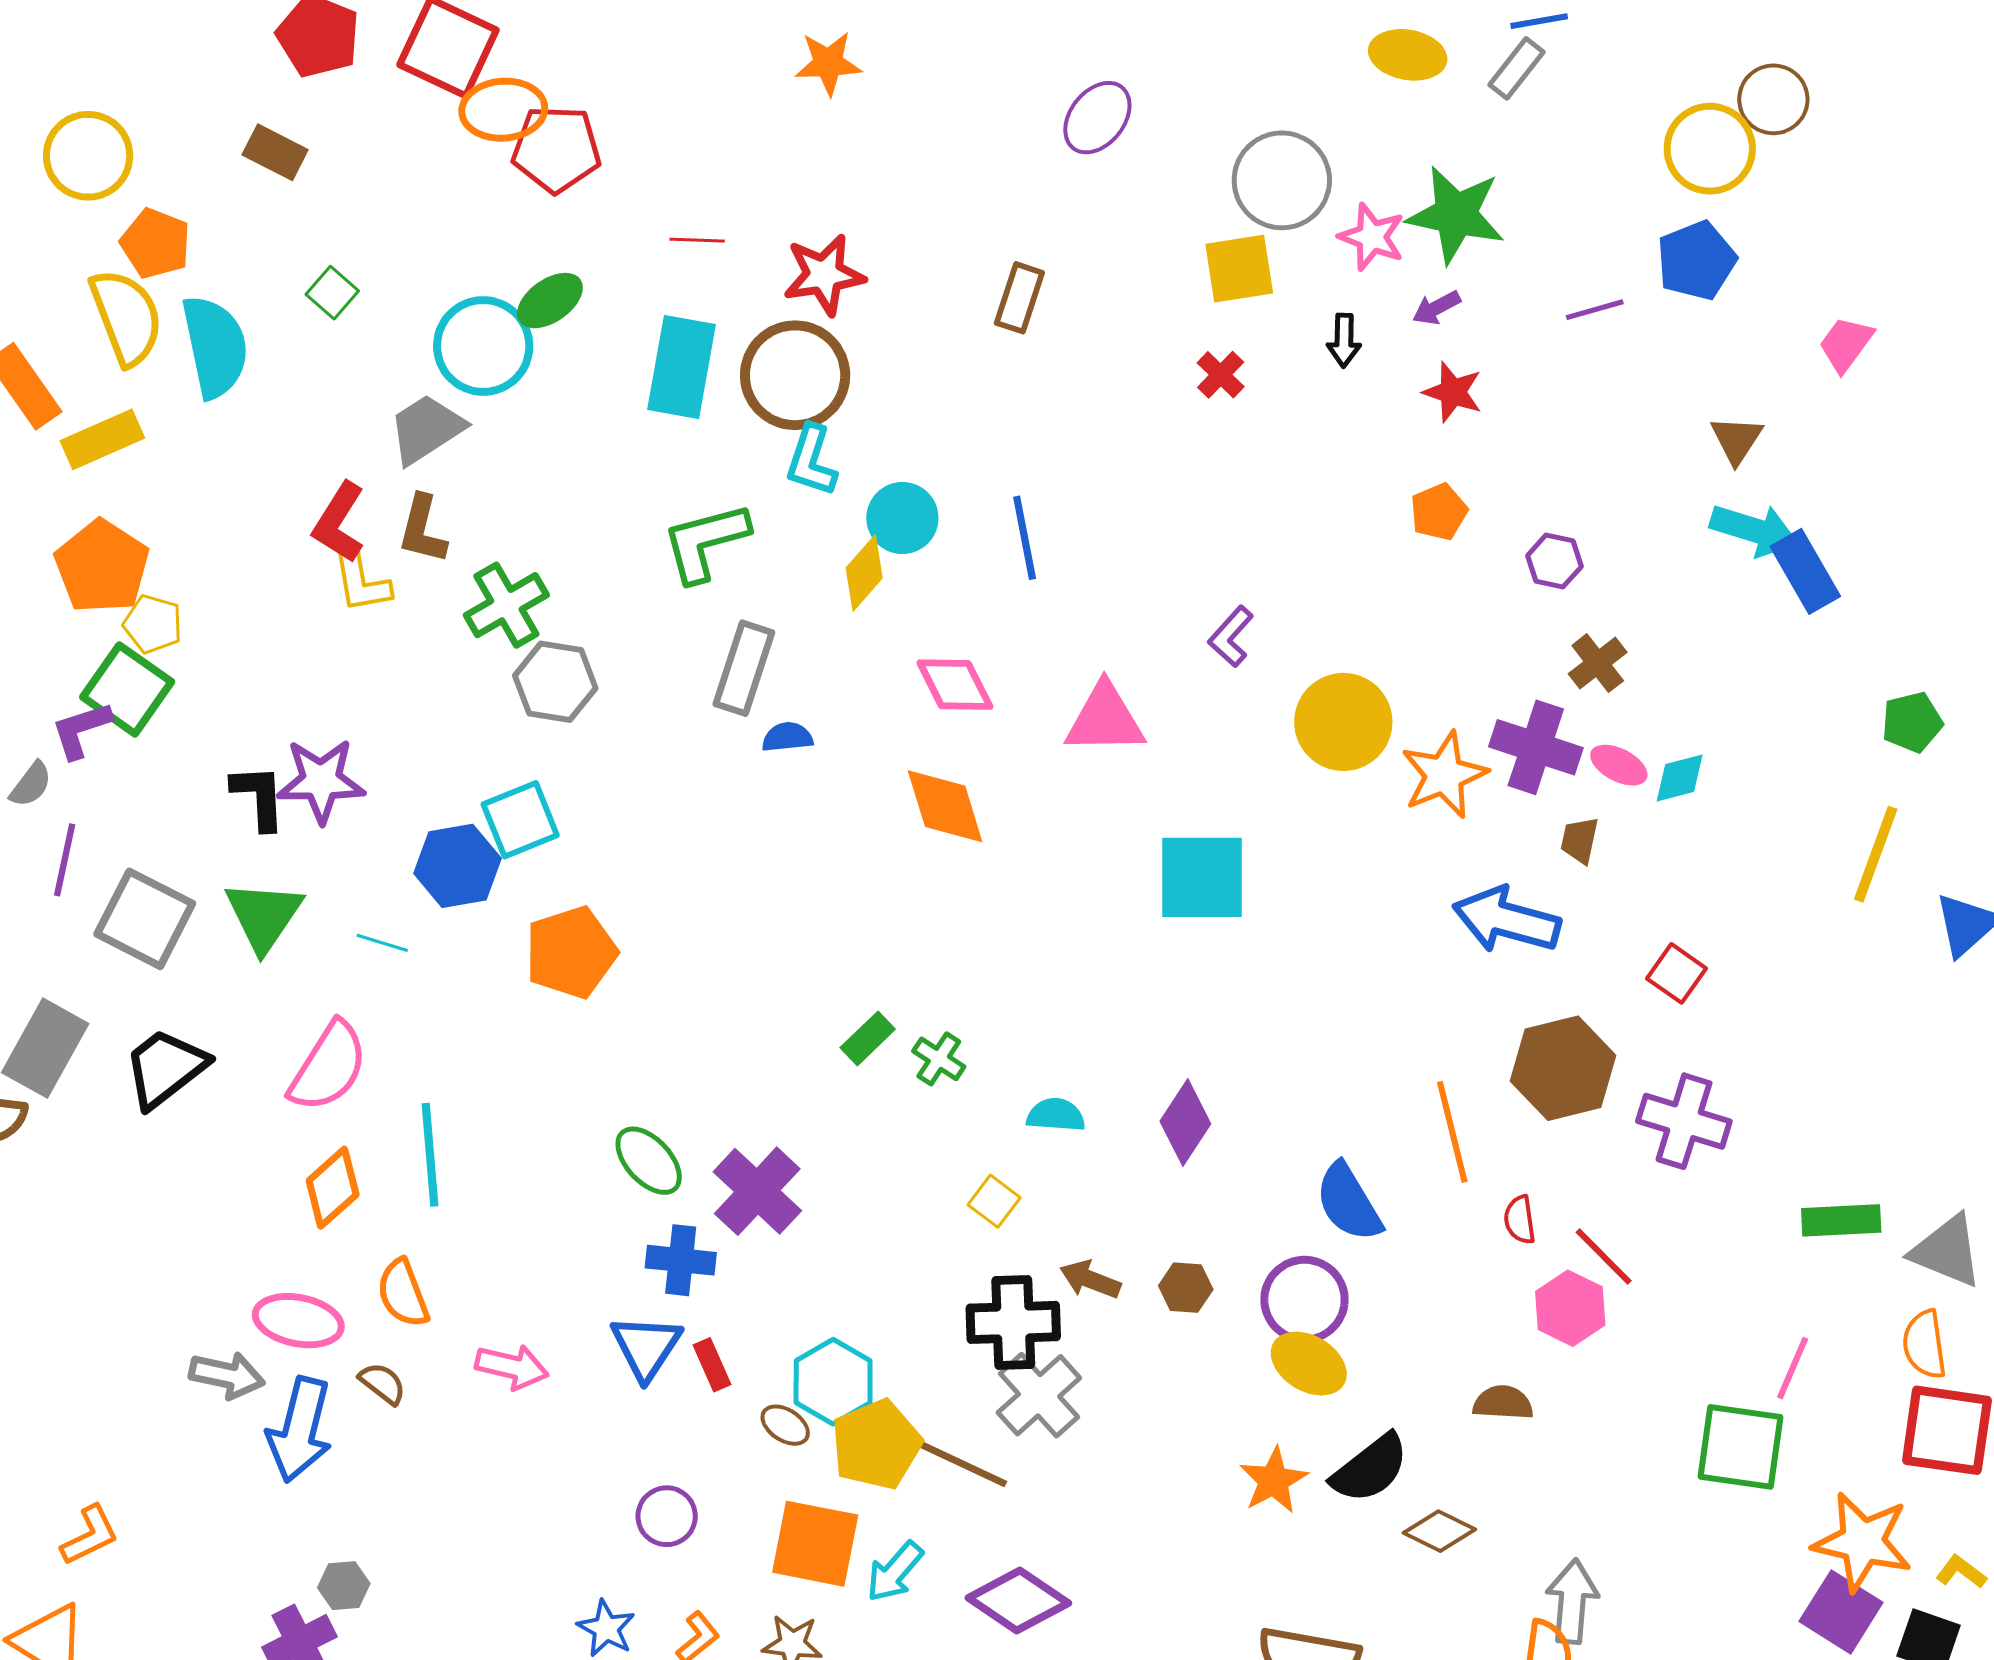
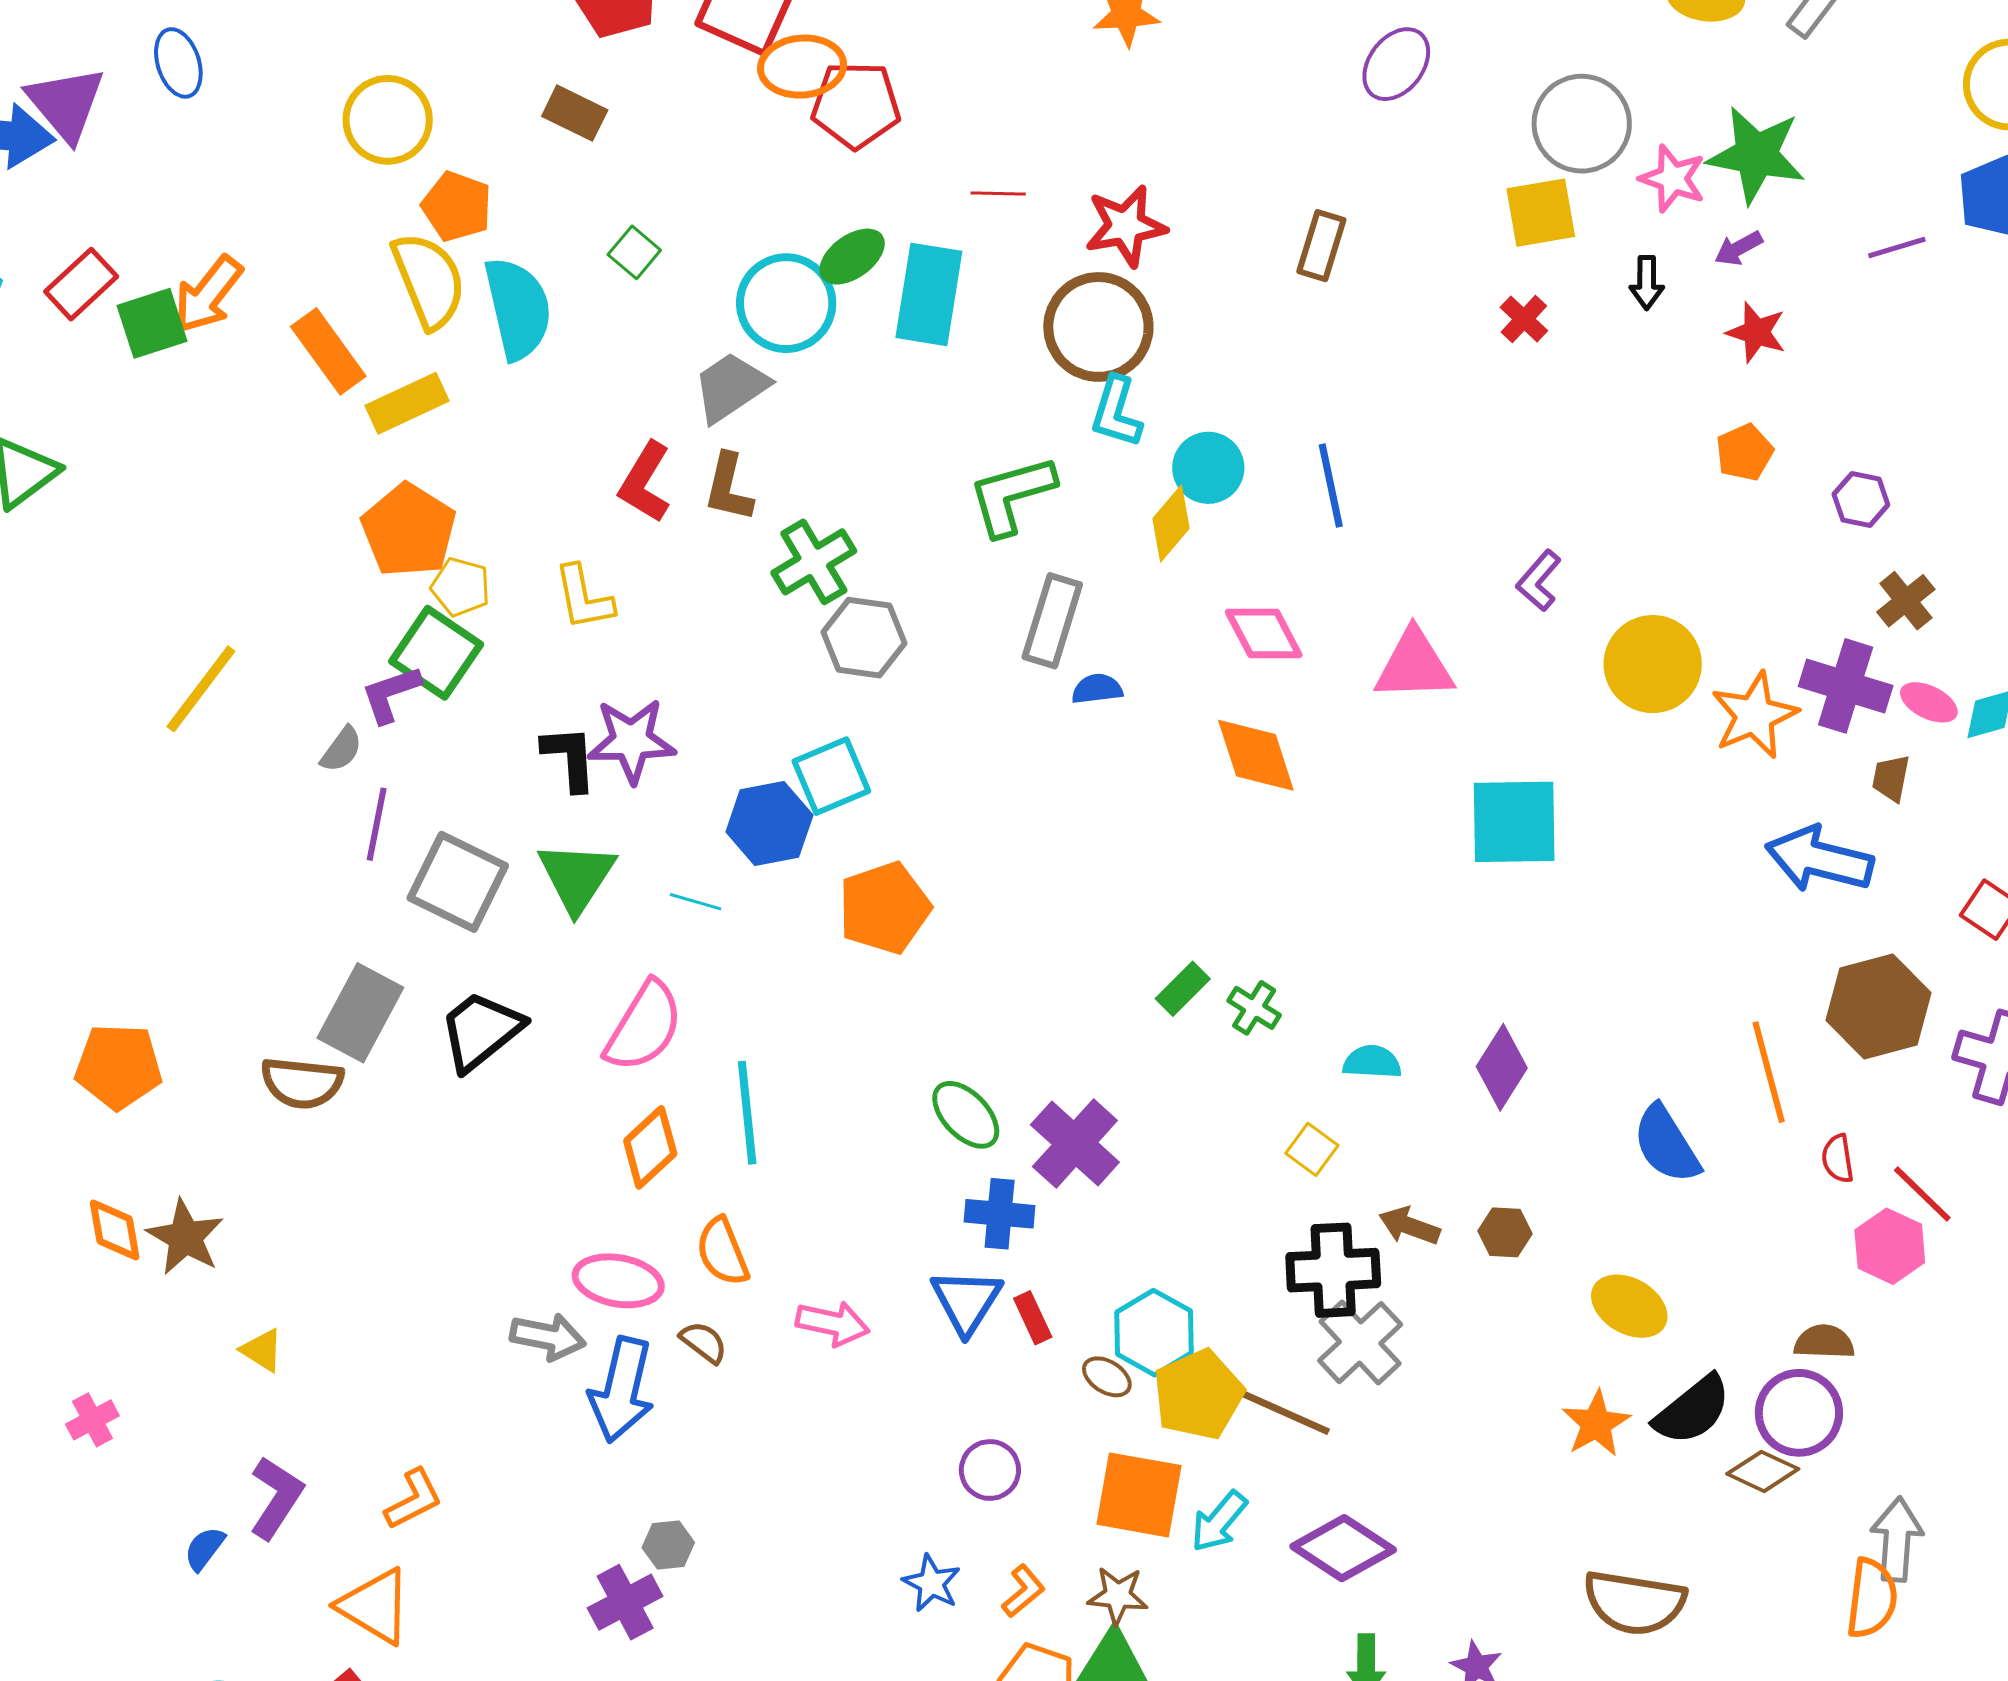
cyan rectangle: (682, 367) -> (929, 294), moved
yellow L-shape: (361, 580) -> (584, 598), moved
purple circle: (1304, 1300) -> (1799, 1413), moved

